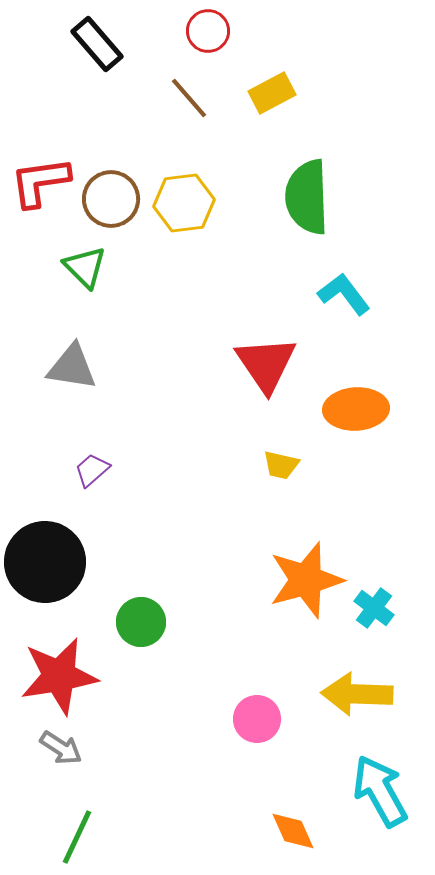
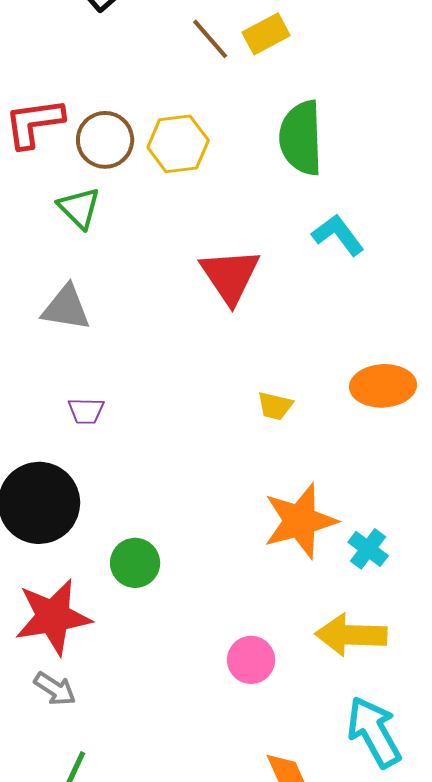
brown line: (189, 98) -> (210, 39), moved
red triangle: (266, 364) -> (230, 276), moved
orange ellipse: (356, 409) -> (383, 386), moved
purple trapezoid: (92, 470) -> (86, 411), turned -138

